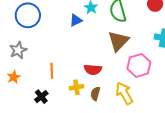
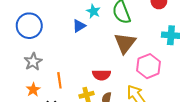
gray star: (18, 50) -> (33, 62), moved
orange star: (14, 77) -> (33, 90), moved

